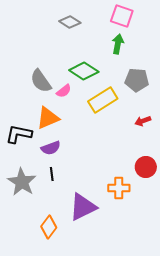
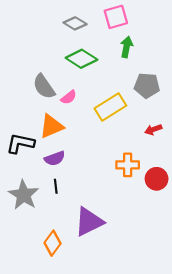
pink square: (122, 16) -> (116, 17), moved, turned -35
green diamond: (84, 71) -> (81, 59), moved
orange cross: (119, 188) -> (128, 165), moved

